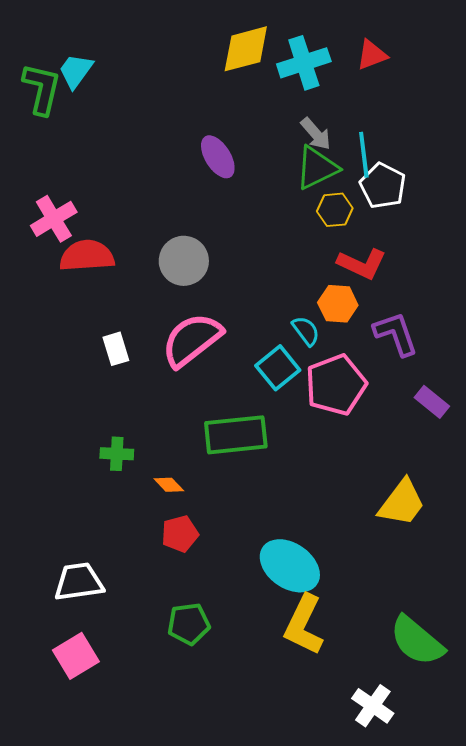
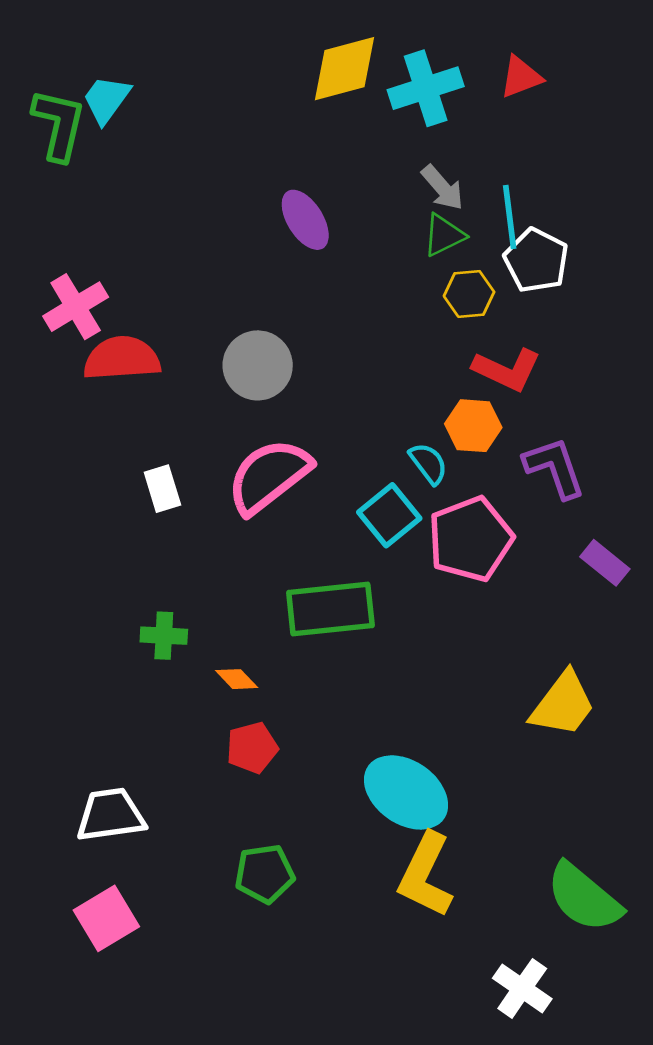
green triangle: (317, 168) -> (444, 235), size x0.7

